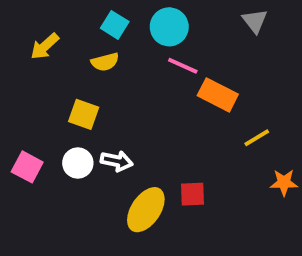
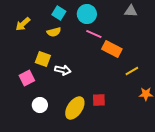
gray triangle: (255, 21) -> (131, 11), turned -48
white arrow: (117, 161) -> (63, 70), moved
white circle: (78, 163) -> (40, 105), moved
pink square: (27, 167) -> (27, 78), moved, turned 35

